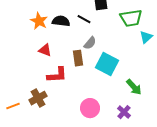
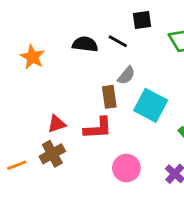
orange star: (39, 21) -> (32, 57), moved
red triangle: (45, 50) -> (57, 124), moved, turned -40
red L-shape: (57, 75) -> (98, 128), moved

